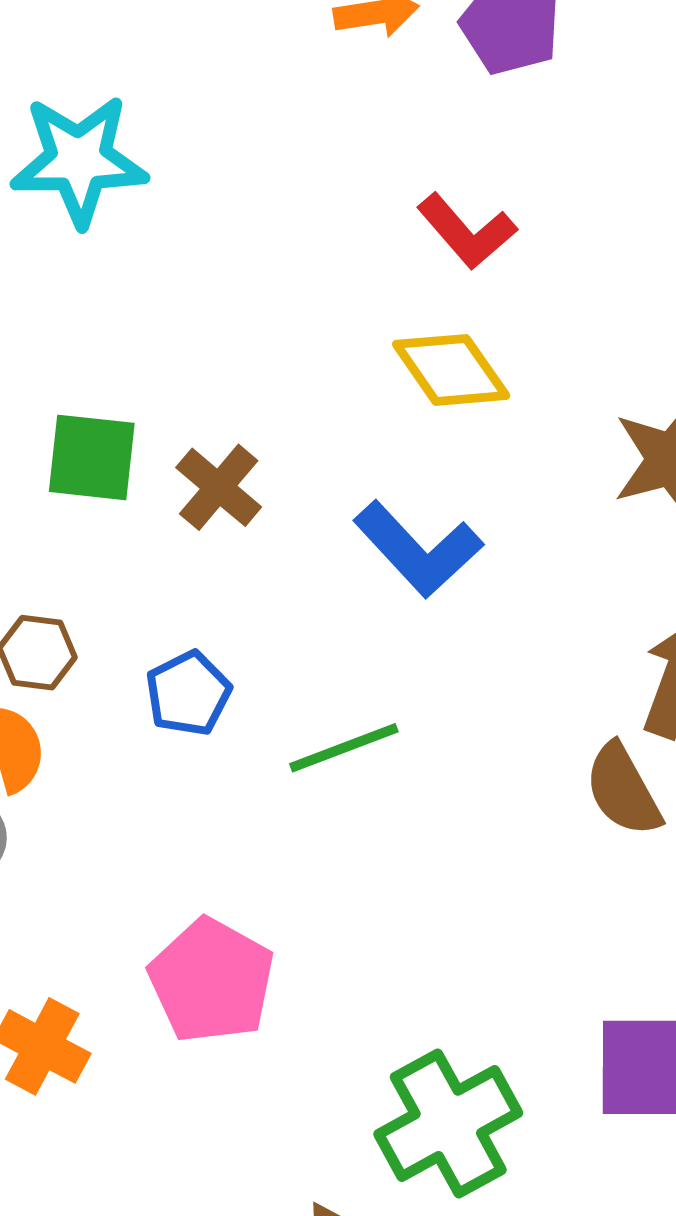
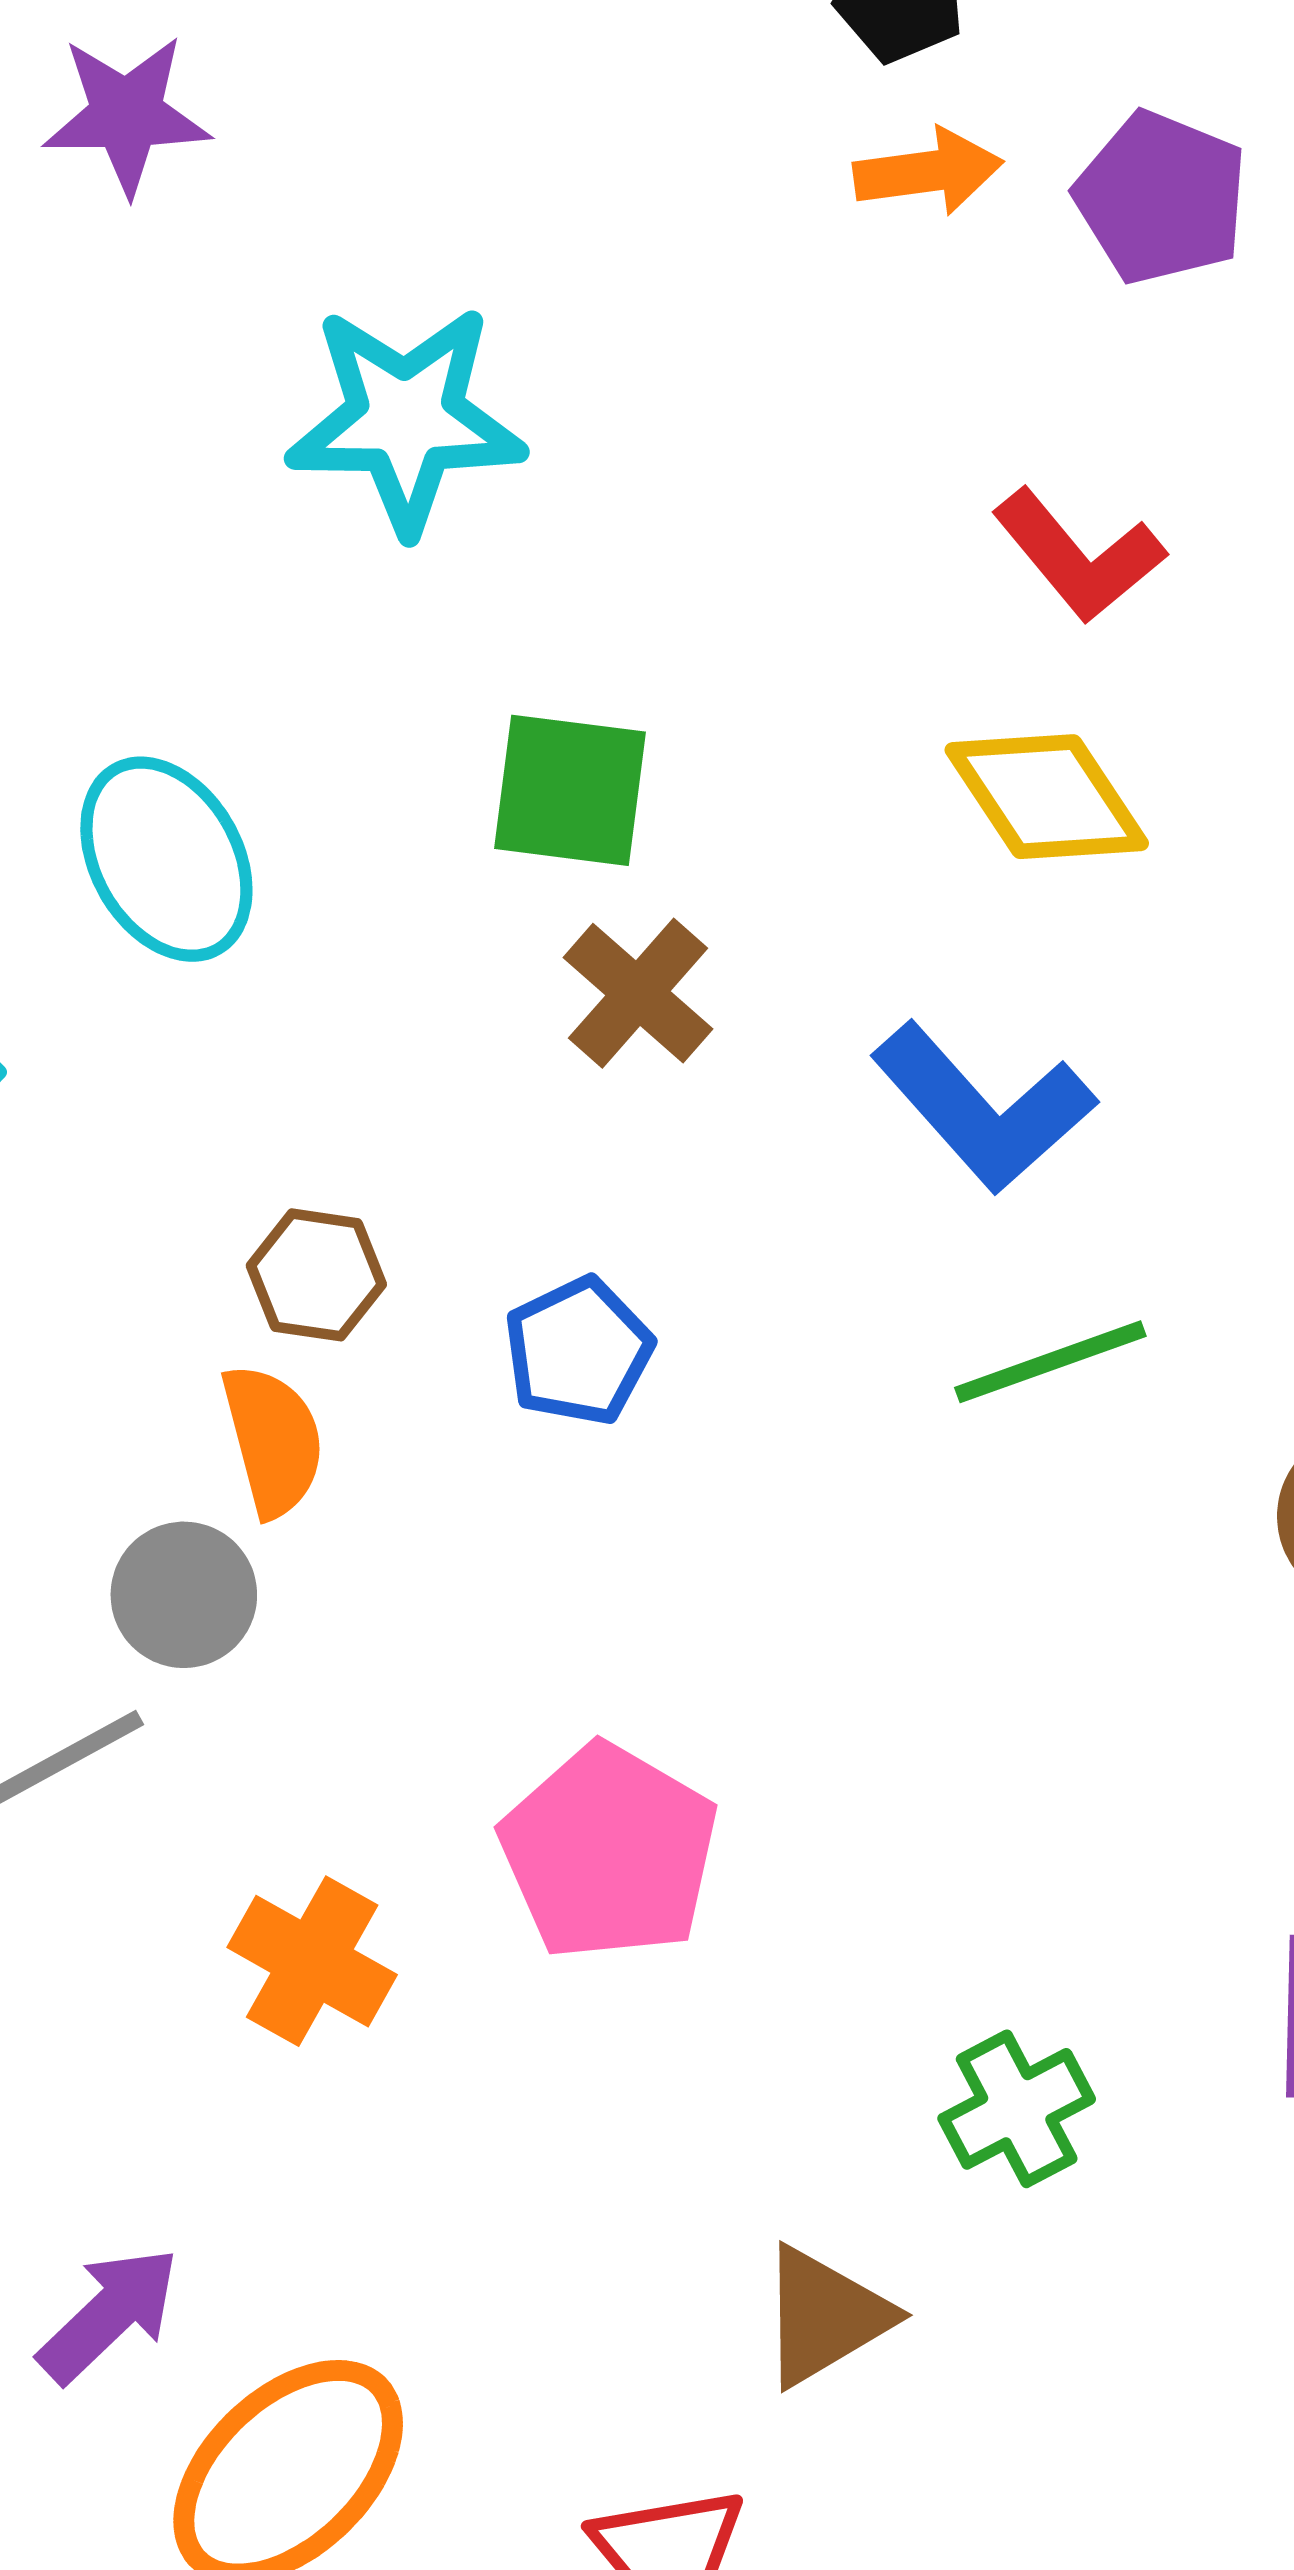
green square: (92, 457) -> (570, 790), moved
green line: (344, 748) -> (1050, 1362), moved
green cross: (448, 1123) -> (1017, 2109), size x0.6

